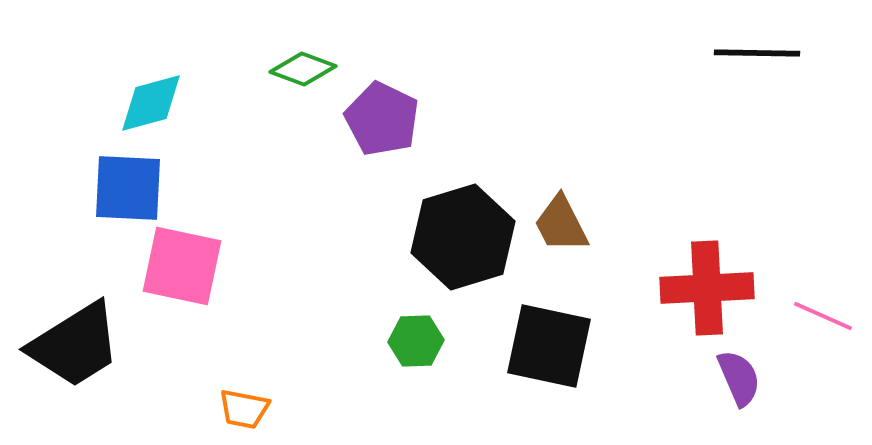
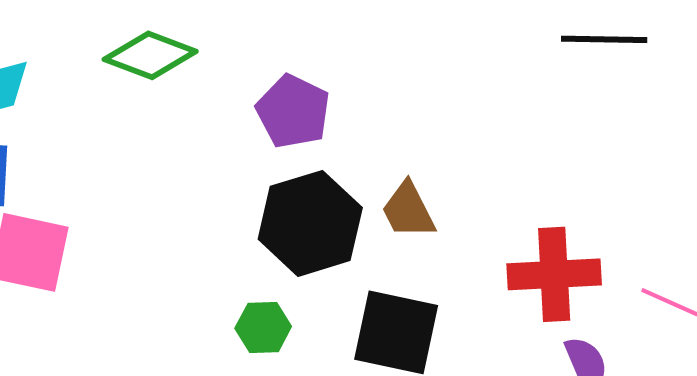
green diamond: (303, 69) -> (150, 55), size x1.4
purple pentagon: (382, 119) -> (293, 111), moved

